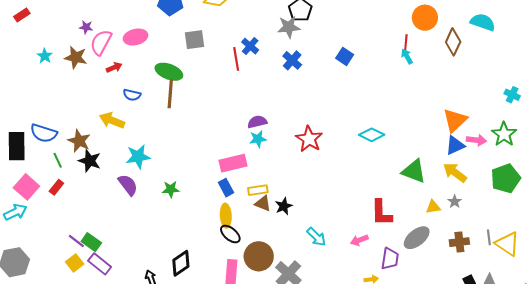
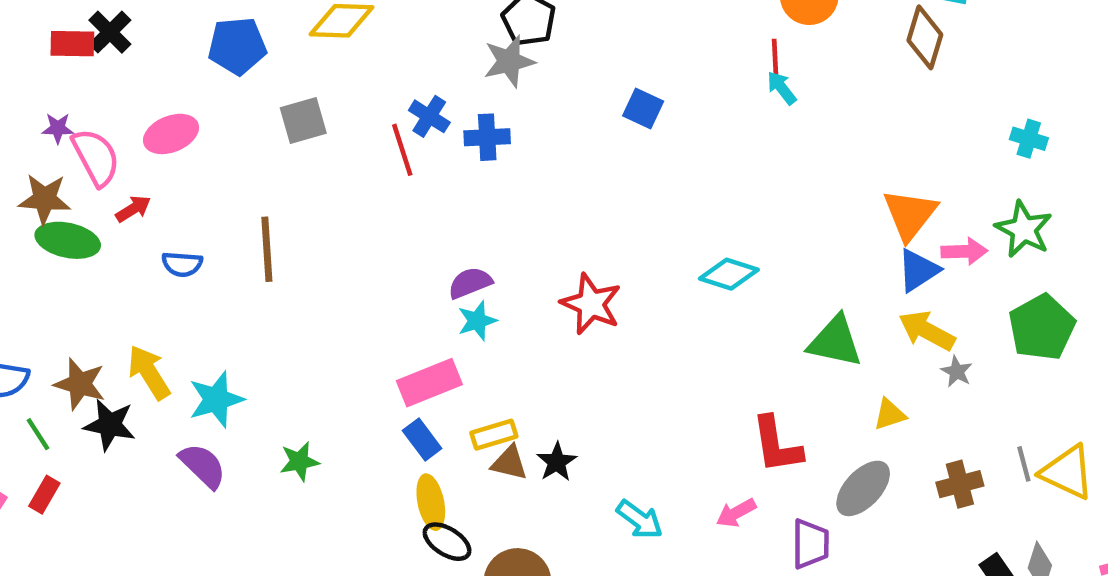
pink semicircle: (101, 42) -> (96, 157), turned 132
brown diamond: (453, 42) -> (925, 37), moved
blue cross: (292, 60) -> (487, 137), moved, turned -36
green ellipse: (169, 72) -> (68, 240), moved
yellow arrow: (112, 120) -> (149, 372), moved, turned 45
gray star: (455, 202) -> (957, 372), moved

